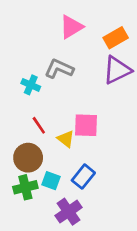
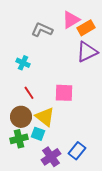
pink triangle: (71, 27) -> (71, 20), moved
gray L-shape: (59, 69) -> (42, 30), moved
yellow triangle: (66, 139) -> (45, 117), moved, size x1.5
blue rectangle: (83, 177) -> (77, 151), moved

